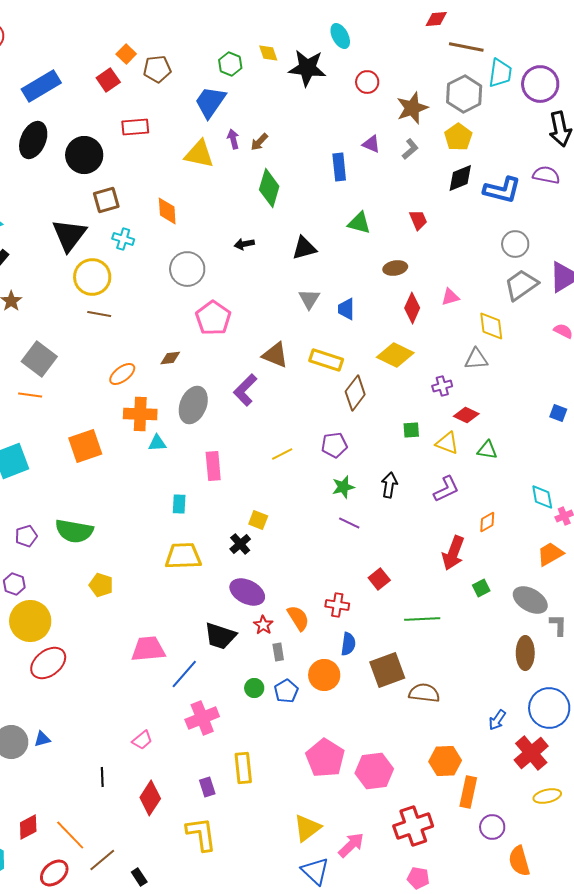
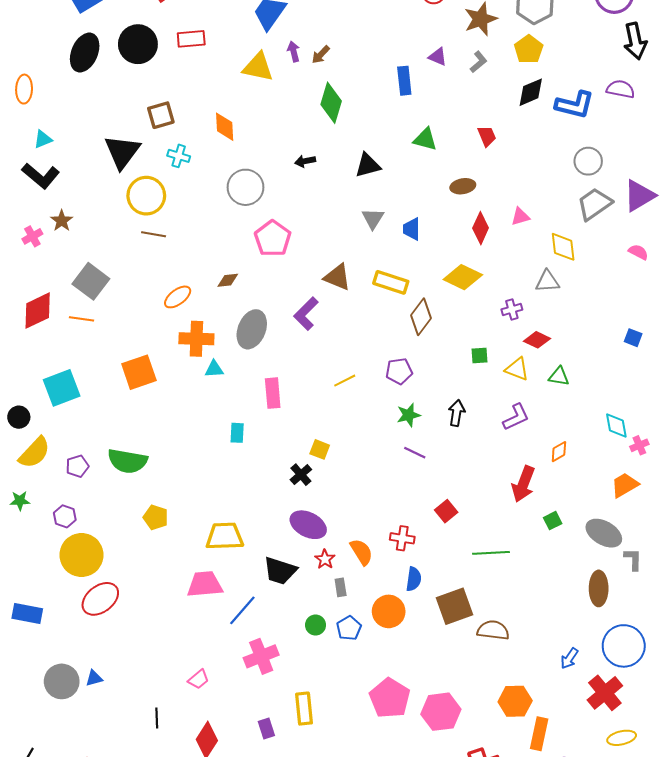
black circle: (84, 155) -> (138, 44), moved
yellow trapezoid: (183, 556) -> (225, 536), moved

